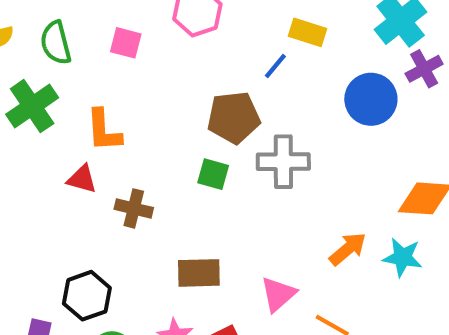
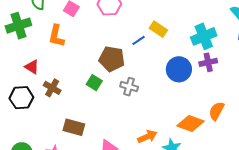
orange L-shape: (104, 130) -> (56, 36), moved
gray cross: (283, 162) -> (129, 87), size x0.7
black hexagon: (87, 296) -> (21, 98), moved

